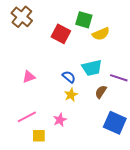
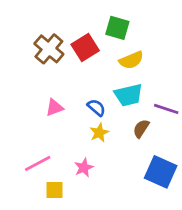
brown cross: (22, 17) -> (49, 49), moved
red square: (61, 34) -> (85, 47), turned 30
yellow semicircle: (101, 34) -> (131, 60), moved
pink triangle: (29, 77) -> (54, 108), moved

